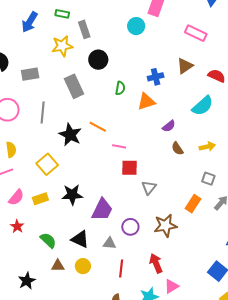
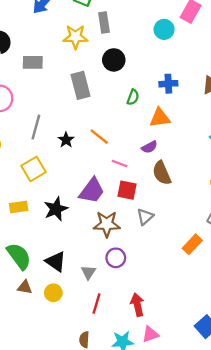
blue cross: (156, 77) -> (168, 84), moved
gray line: (43, 112) -> (36, 127), moved
purple semicircle: (169, 126) -> (149, 147), moved
black star: (70, 135) -> (66, 140), size x0.6
brown semicircle: (177, 149) -> (162, 173), moved, size x1.5
black star: (72, 195) -> (56, 209), turned -30
purple trapezoid: (102, 210) -> (92, 191), moved
brown star: (165, 226) -> (107, 224), moved
green semicircle: (48, 240) -> (19, 256), size x1.4
gray triangle: (109, 243) -> (88, 272), turned 48

